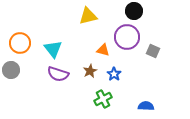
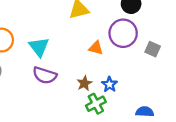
brown star: (90, 71) -> (84, 83), moved
blue star: (114, 74) -> (109, 84), moved

